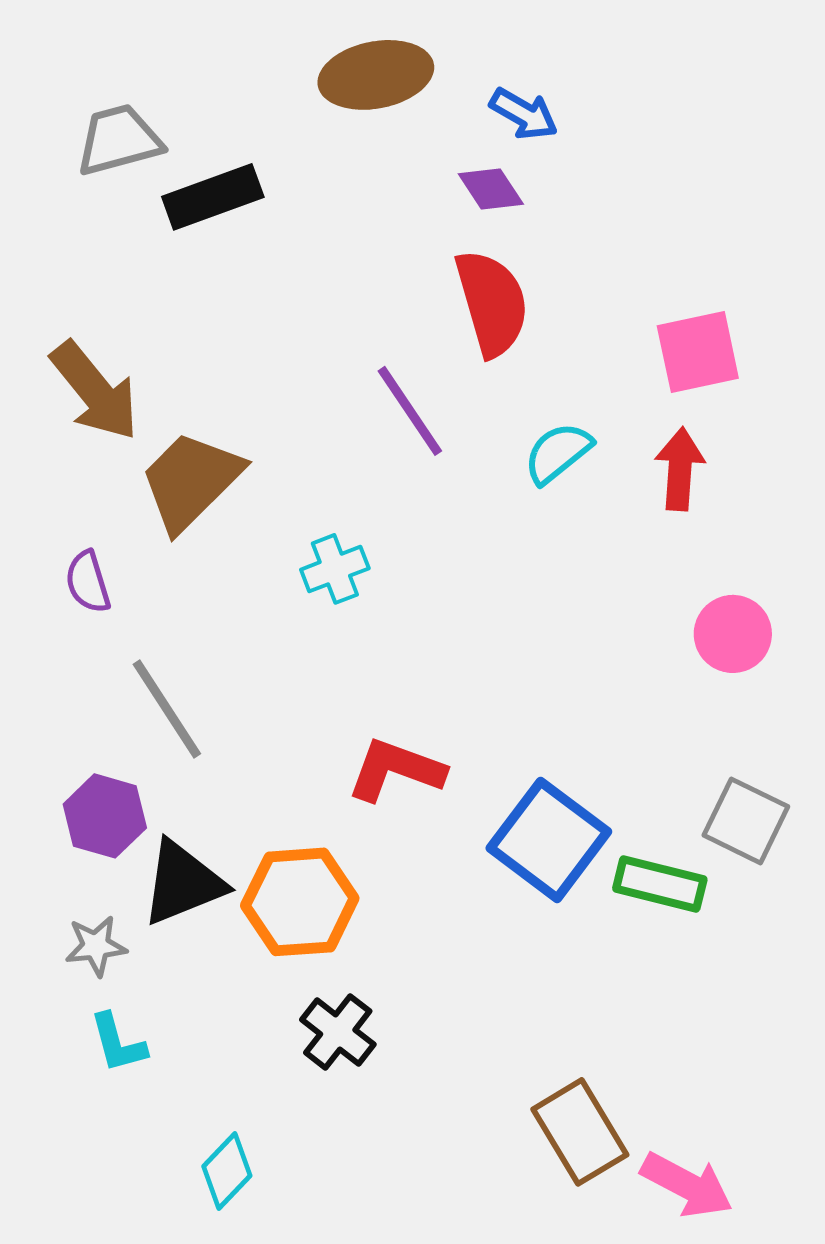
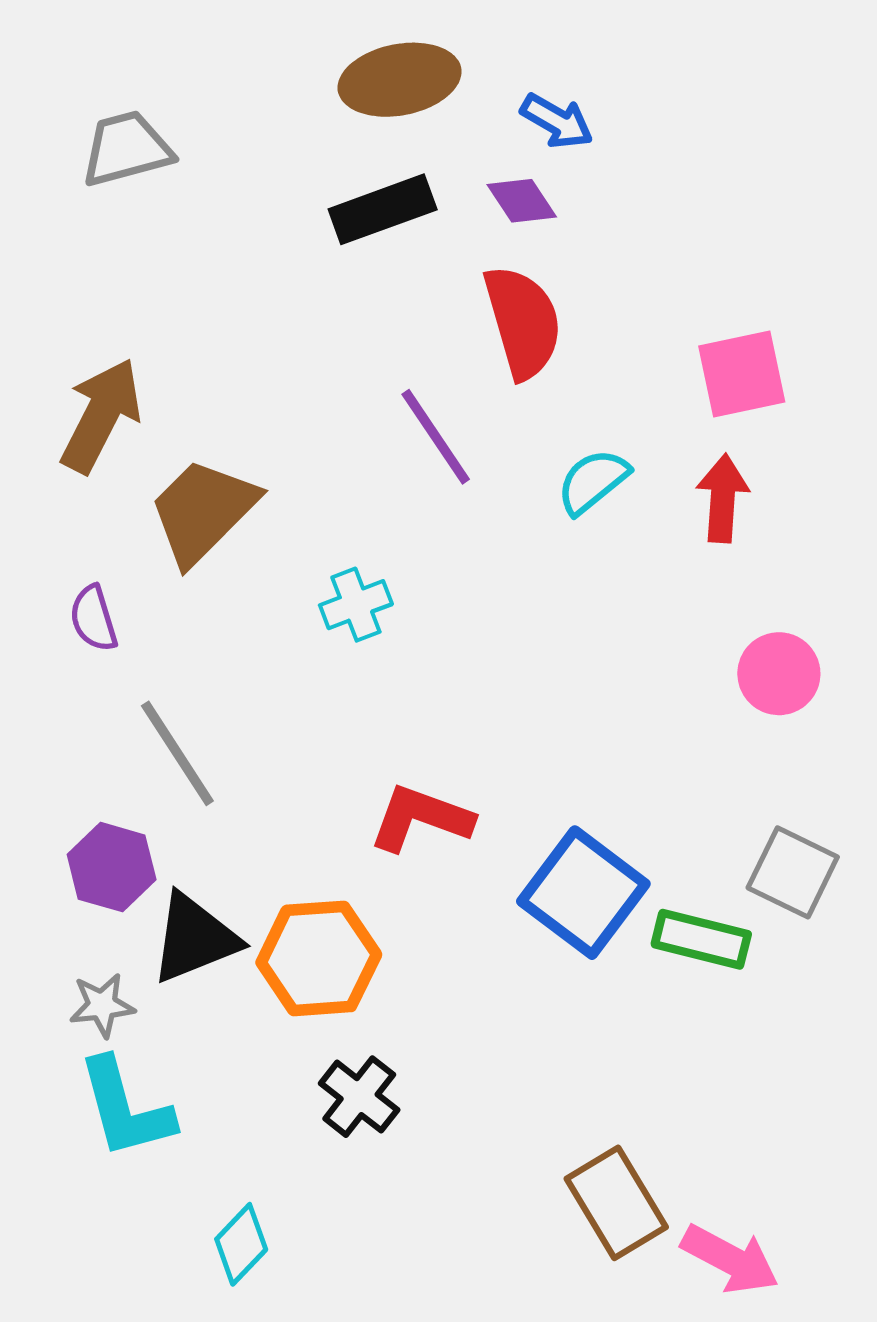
black rectangle: (213, 197) -> (383, 209), moved
brown arrow: (95, 391) -> (101, 415), turned -114
cyan L-shape: (118, 1043) -> (125, 1108), size x1.6

